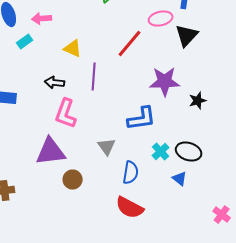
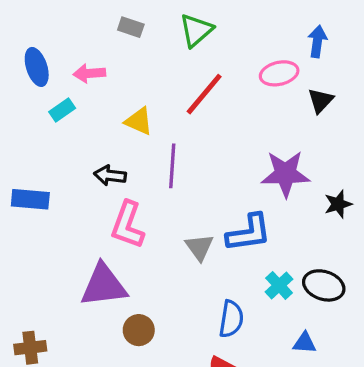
black triangle: (187, 36) -> (321, 100), size x0.7
red line: (130, 44) -> (204, 94), moved
gray triangle: (107, 147) -> (199, 247), moved
blue triangle: (180, 179) -> (305, 343), moved, turned -35

